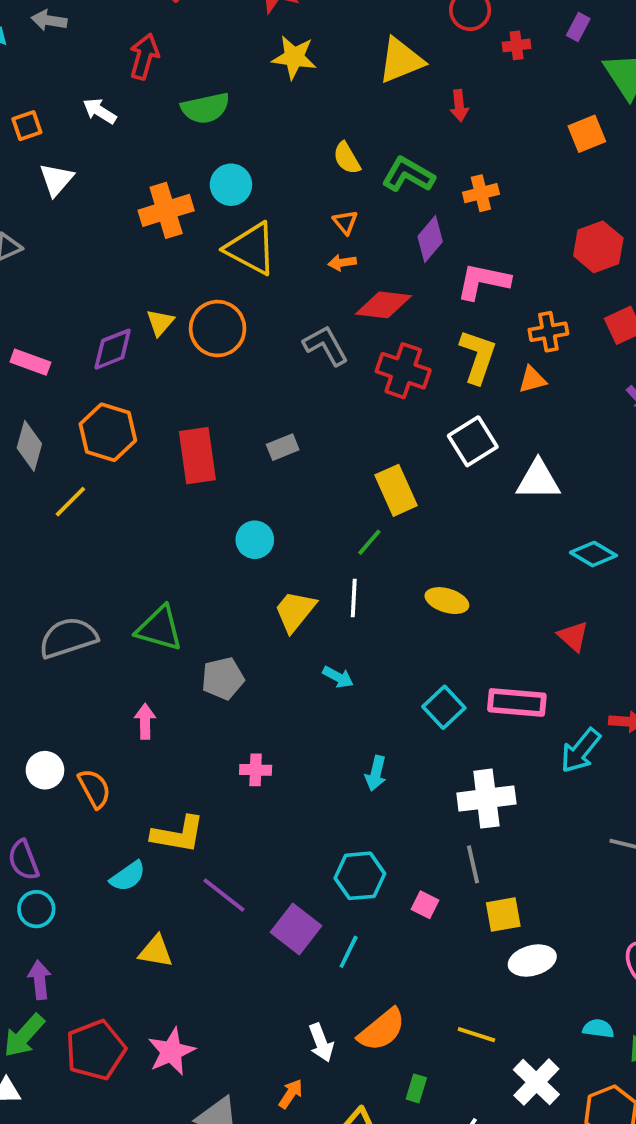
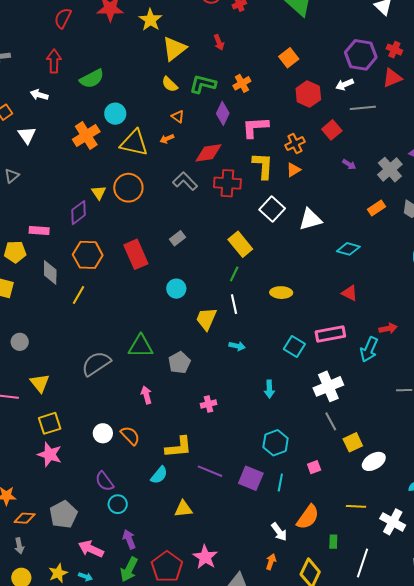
yellow star: (294, 57) -> (150, 20), moved, turned -30
yellow triangle: (401, 60) -> (174, 49), moved
orange square: (587, 134) -> (289, 58), moved
orange arrow: (342, 263) -> (167, 139), moved
pink square: (425, 905) -> (314, 467), moved, turned -32

